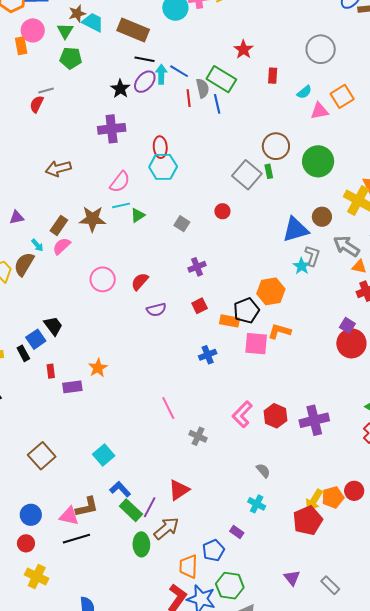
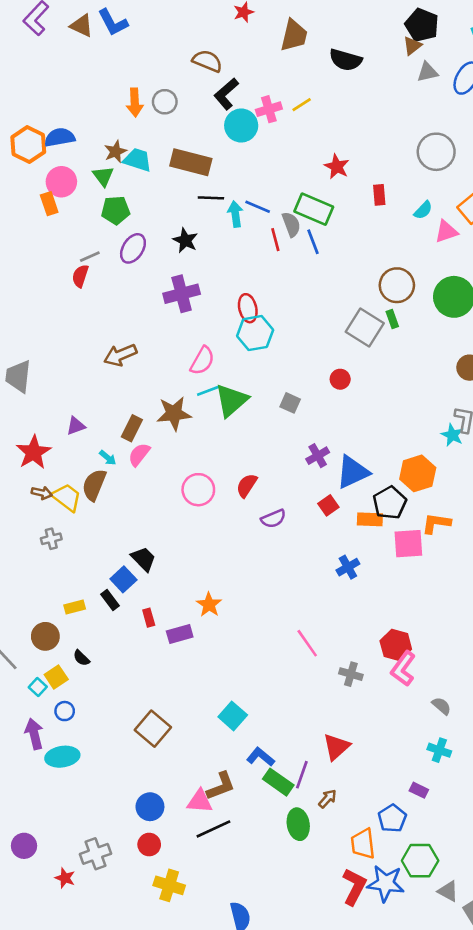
purple ellipse: (145, 82) -> (133, 248), moved
green triangle: (138, 215) -> (231, 400), size x1.8
blue triangle: (295, 230) -> (353, 472), moved
pink L-shape: (242, 414) -> (403, 669), moved
red hexagon: (275, 416) -> (396, 645), moved
brown arrow: (166, 528) -> (327, 799), size x0.6

